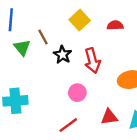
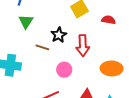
brown line: (43, 37) -> (42, 47), moved, turned -56

